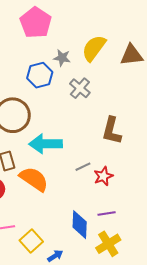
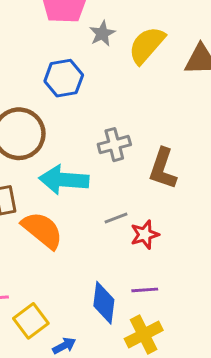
gray star: (62, 58) -> (102, 34), moved, turned 30
gray cross: (80, 88) -> (114, 145), moved, turned 30

